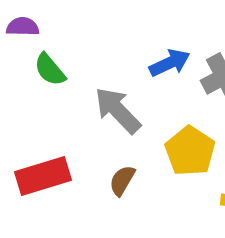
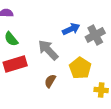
green semicircle: (50, 70) -> (11, 39), moved
red rectangle: (43, 176) -> (15, 64), moved

